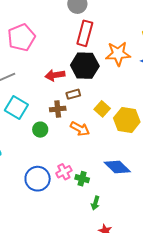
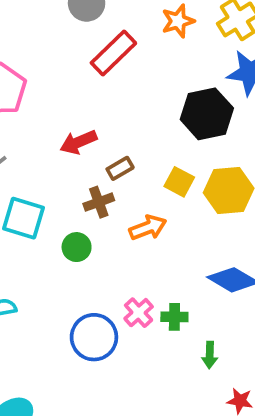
red rectangle: (85, 33) -> (113, 53), turned 45
orange star: (118, 54) -> (178, 21), moved, size x0.7
black hexagon: (85, 66) -> (207, 114), moved
orange arrow: (80, 129) -> (148, 228), turned -36

